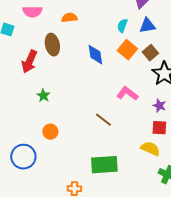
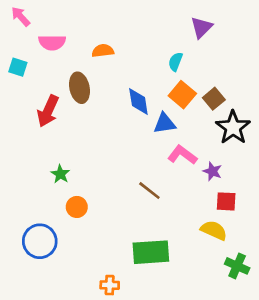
blue triangle: (147, 26) -> (164, 123), moved
green star: (43, 96) -> (60, 174), moved
purple star: (159, 106) -> (212, 171), moved

